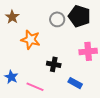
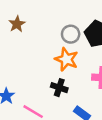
orange star: (31, 40) -> (66, 59), moved

